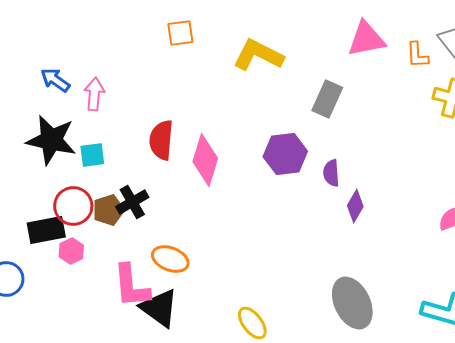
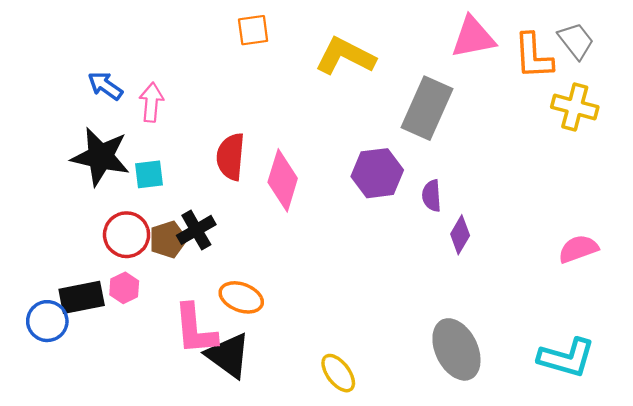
orange L-shape: (417, 55) -> (533, 56), size x1.5
gray rectangle: (327, 99) -> (427, 108), size x1.4
black rectangle: (46, 230) -> (82, 297), moved

